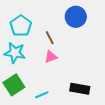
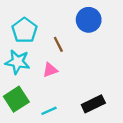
pink triangle: (51, 57) -> (50, 70), moved
black rectangle: (80, 89) -> (93, 104), turned -36

